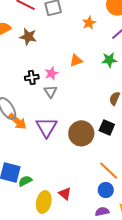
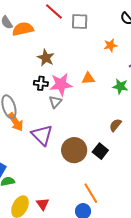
brown star: (28, 37) -> (46, 58), moved
pink star: (51, 73) -> (61, 84), size x1.6
purple triangle: (46, 127) -> (42, 135), turned -30

